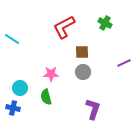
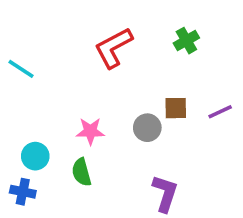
green cross: (105, 23) -> (186, 41), turned 32
brown square: (82, 52) -> (176, 108), moved

